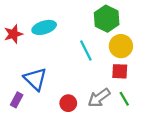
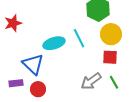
cyan ellipse: (44, 27) -> (54, 43), moved
purple rectangle: (17, 100) -> (16, 83), turned 56
red circle: (68, 103) -> (38, 89), moved

